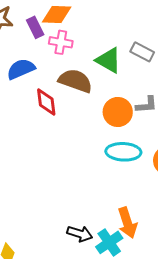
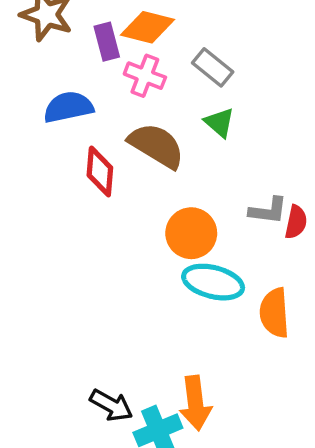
gray rectangle: (142, 52) -> (213, 67), moved
green triangle: (109, 60) -> (219, 123), size x0.7
orange circle: (118, 112) -> (191, 233), moved

